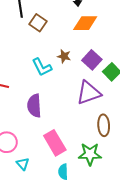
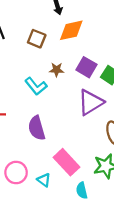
brown square: (38, 23) -> (37, 39), moved
cyan triangle: (23, 164) -> (44, 180), moved

